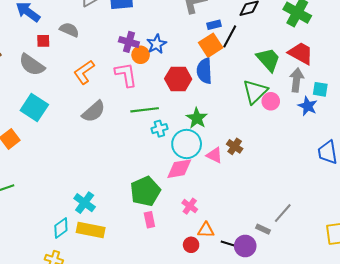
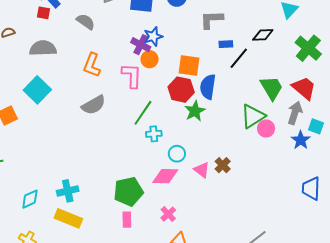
red square: (43, 41) -> (44, 13), moved
blue star: (157, 44) -> (153, 36), moved
orange square: (211, 45) -> (189, 66), moved, turned 30
gray semicircle: (32, 65) -> (43, 48), turned 132
orange L-shape: (84, 72) -> (92, 65), turned -45
green line: (145, 110) -> (143, 113), turned -60
green star: (197, 118) -> (195, 111), moved
cyan circle: (187, 144) -> (177, 154), size x0.6
cyan cross: (85, 203) -> (68, 191), turned 30
cyan diamond: (61, 228) -> (30, 199), moved

